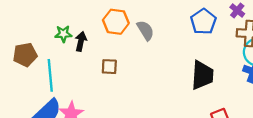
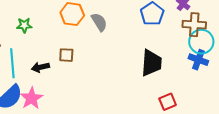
black arrow: (81, 41) -> (40, 67), moved, turned -114

